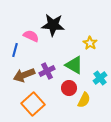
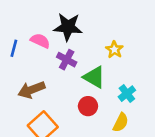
blue line: (15, 50) -> (14, 48), moved
purple cross: (47, 71) -> (67, 60), moved, turned -35
yellow semicircle: (84, 100) -> (121, 122), moved

